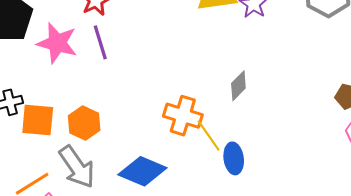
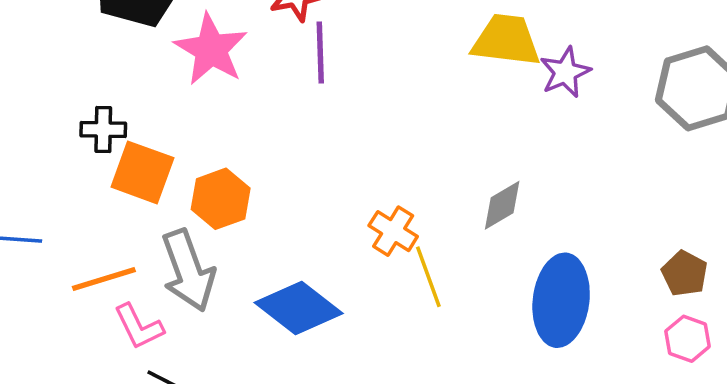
purple line: (100, 42) -> (320, 53), moved
orange cross: (183, 116) -> (393, 231), size x0.7
blue ellipse: (234, 158) -> (561, 300), moved, size x1.6

